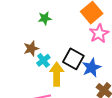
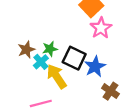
green star: (45, 18) -> (50, 49), moved
yellow arrow: (57, 74) -> (57, 76), turned -30

